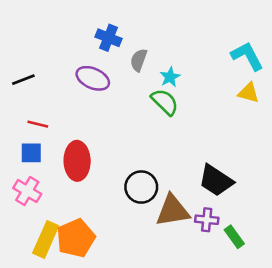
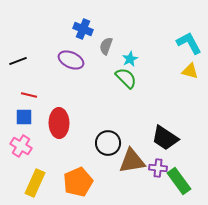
green rectangle: (234, 237) -> (179, 181), size x1.5
orange pentagon: (76, 238) -> (78, 182), moved

